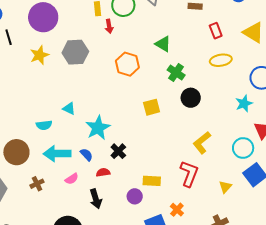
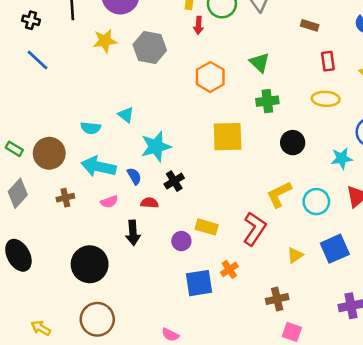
green cross: (176, 72) -> (267, 101), turned 36
black circle: (191, 98) -> (293, 143), moved
yellow square: (152, 107) -> (228, 137), size x1.5
cyan circle: (243, 148) -> (316, 202), moved

